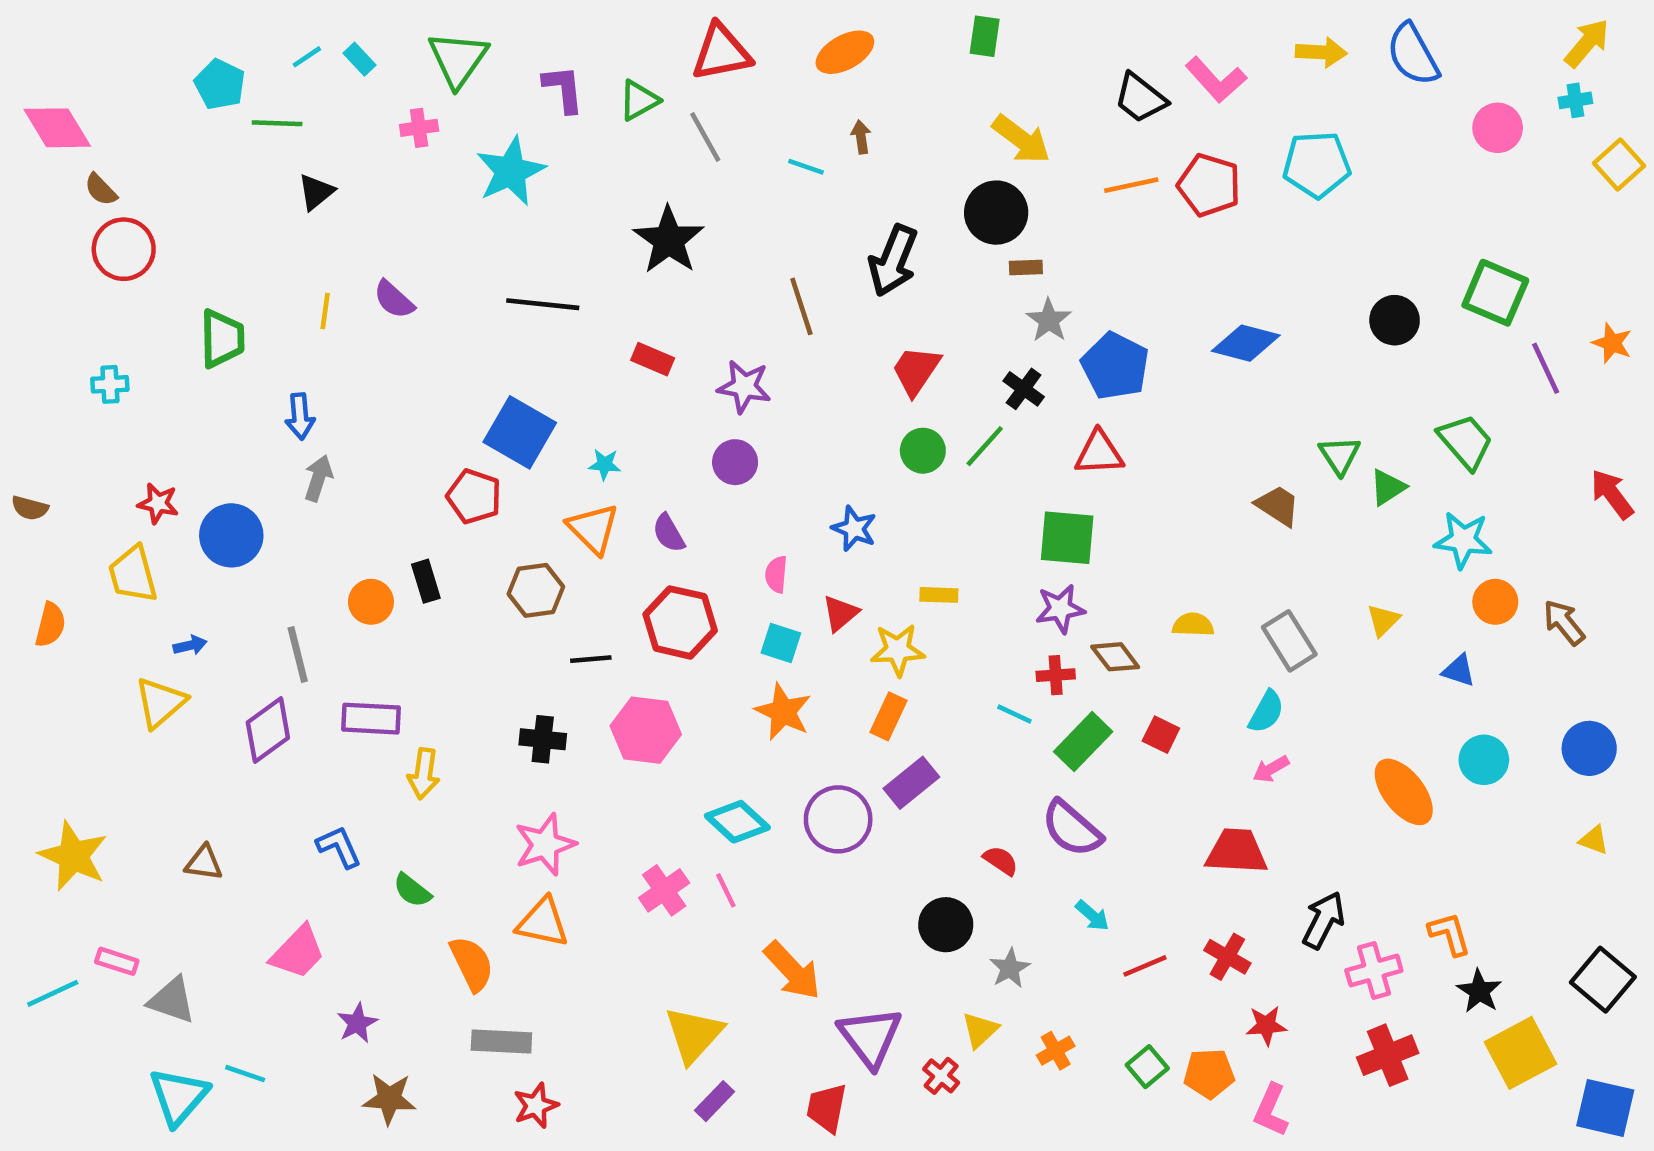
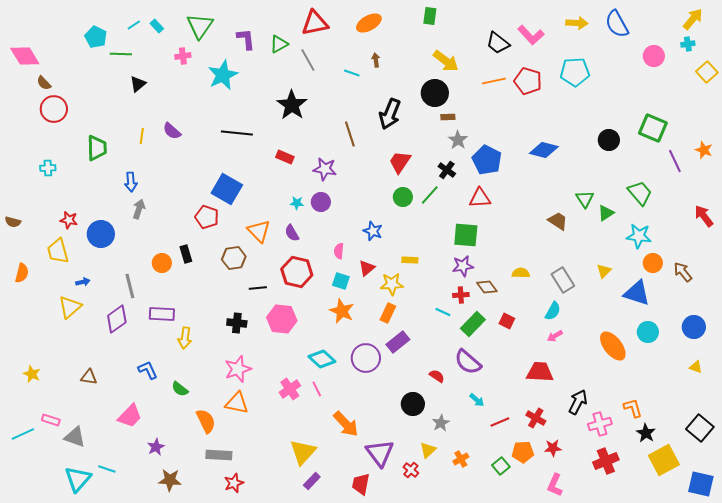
cyan star: (605, 464) -> (297, 203), moved
blue triangle: (1459, 671) -> (637, 293), size x1.8
yellow star: (73, 856) -> (32, 374), size x0.6
orange pentagon: (1209, 1074) -> (523, 452), moved

